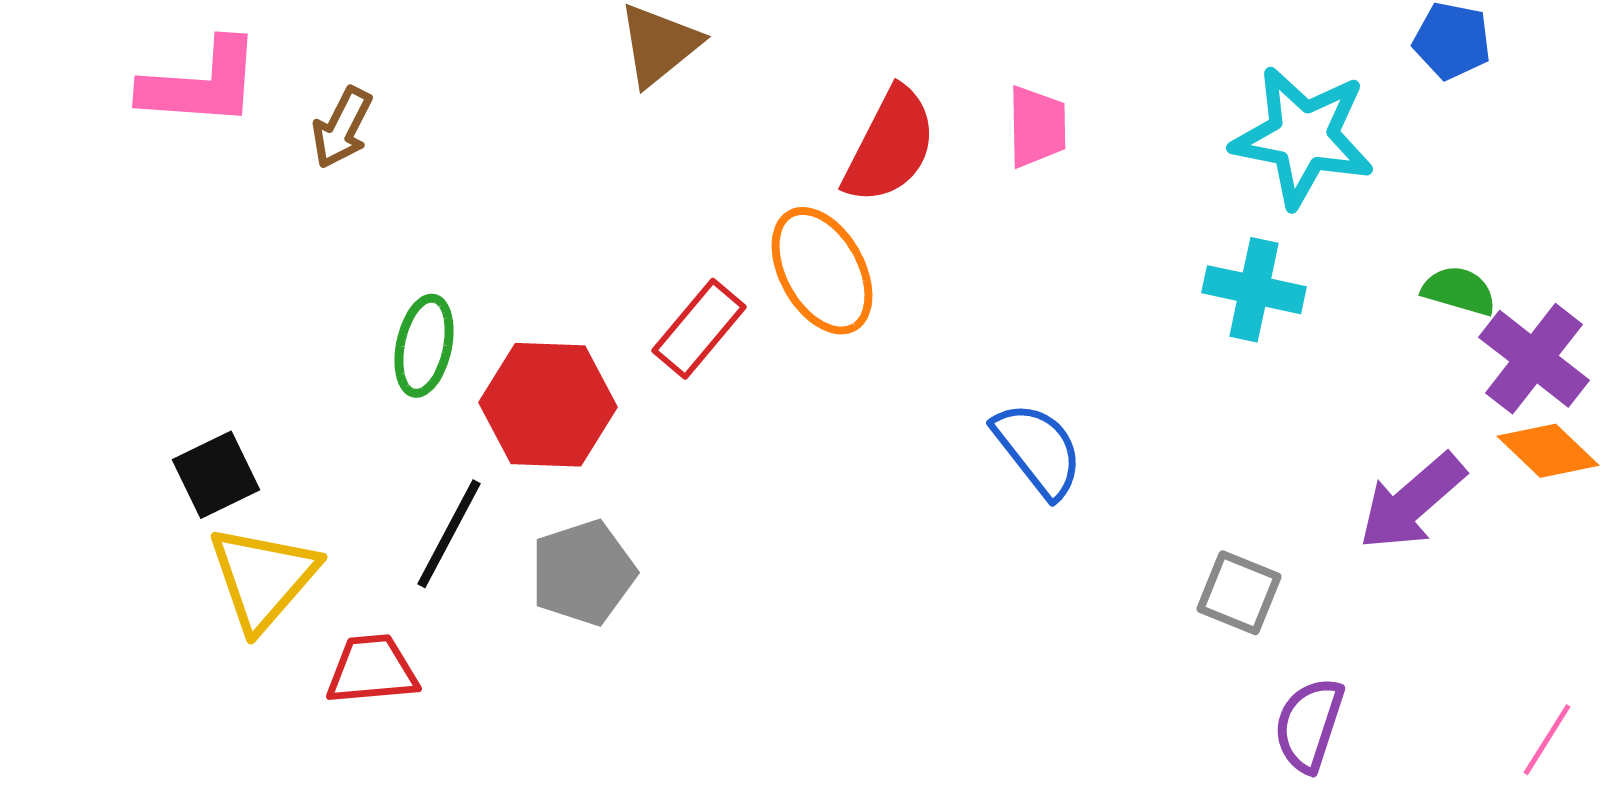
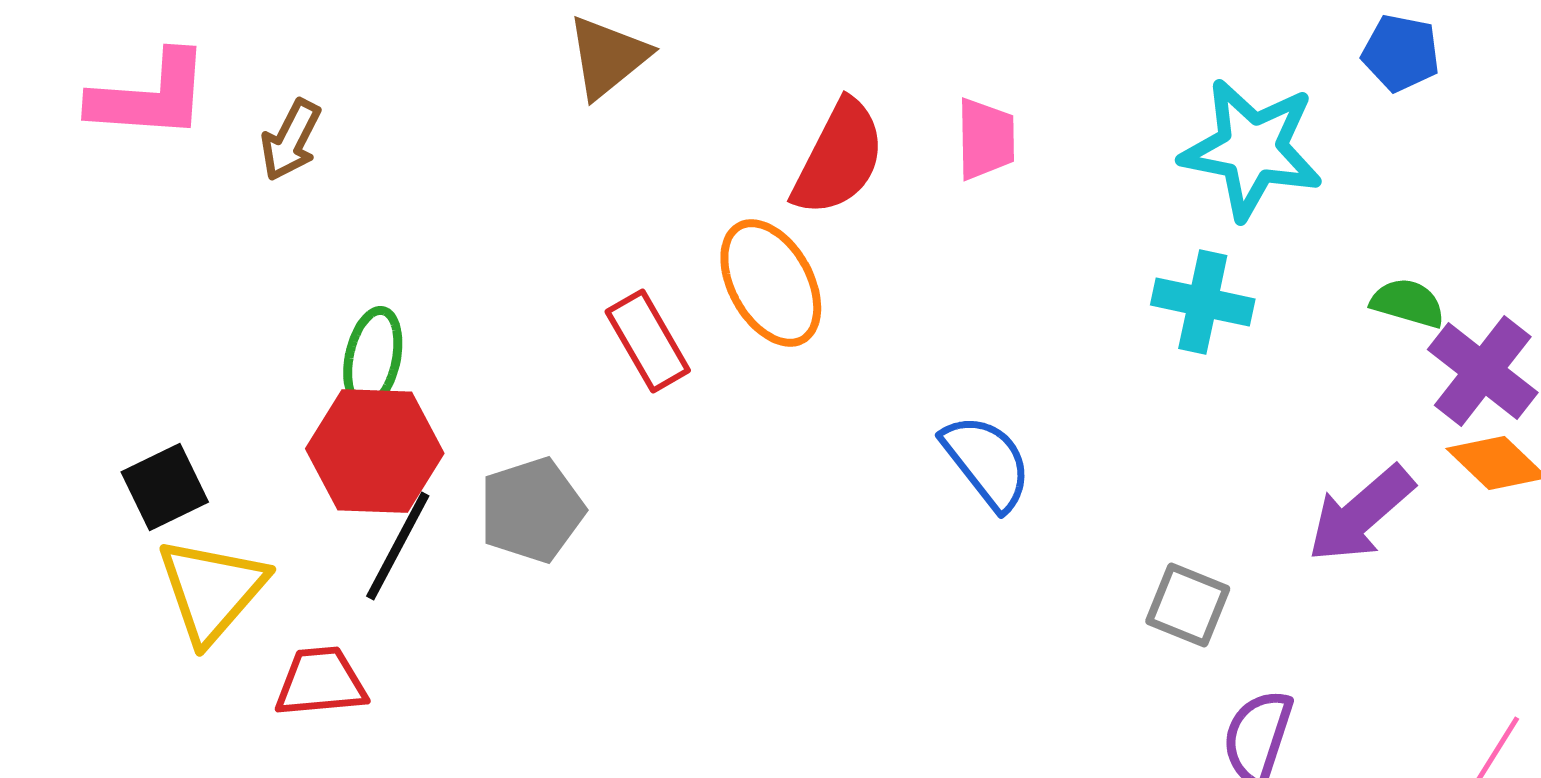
red rectangle: (699, 329) -> (648, 341), turned -70
red hexagon: (548, 405) -> (375, 451), moved
gray pentagon: (583, 573) -> (532, 510), moved

